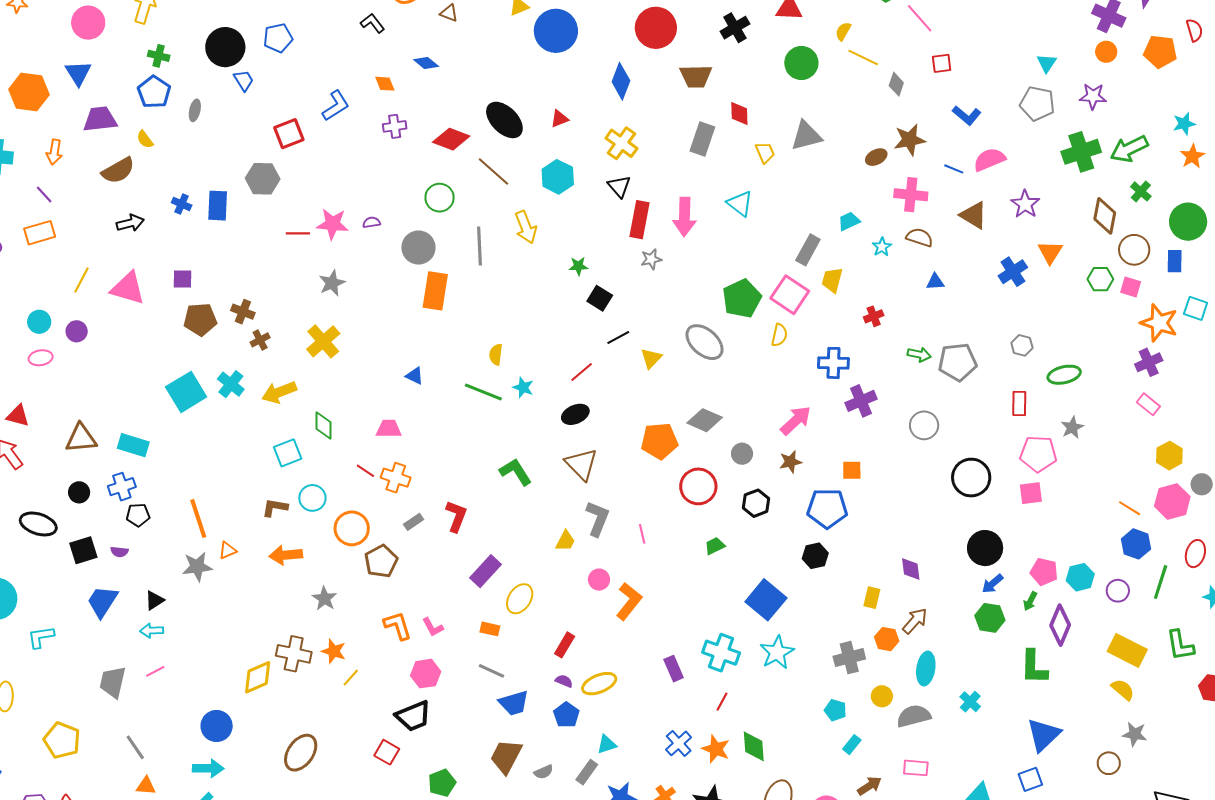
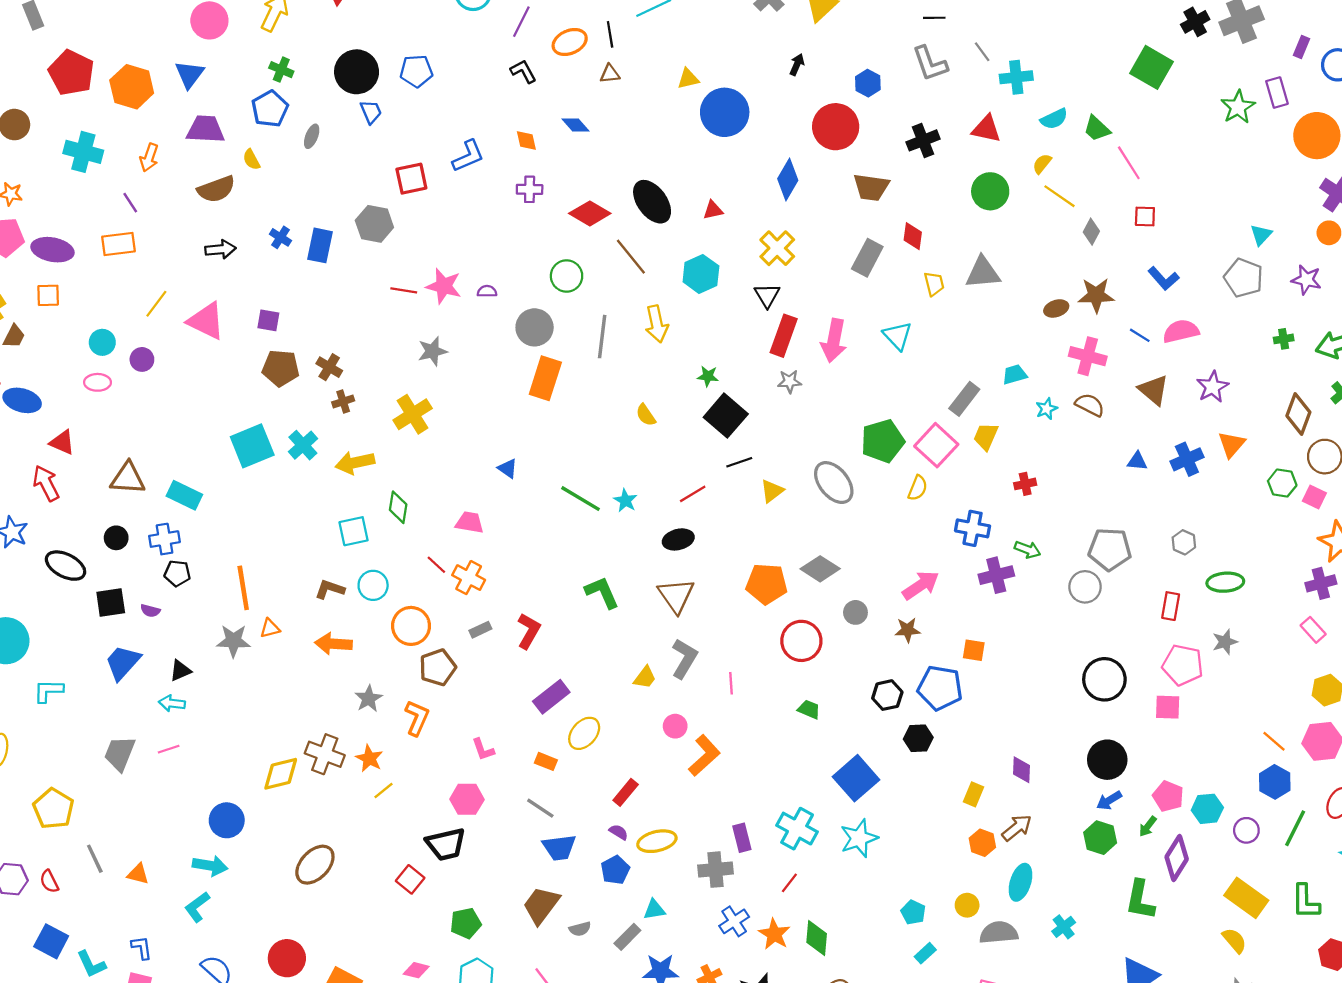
brown triangle: (449, 13) -> (610, 74), turned -36
green cross: (1081, 152) -> (1284, 339), size x0.5
blue triangle: (935, 282) -> (1137, 461), moved
black square: (600, 298) -> (726, 416), size x1.5
yellow semicircle: (496, 354) -> (646, 415), moved, turned -50
green arrow: (919, 354) -> (1027, 550), moved
gray circle: (924, 425) -> (1085, 587), moved
black hexagon: (756, 503) -> (887, 695), moved
green trapezoid: (715, 546) -> (809, 709), turned 40
orange L-shape: (398, 626) -> (417, 718), moved, turned 32
gray cross: (849, 658) -> (716, 870), moved
gray line: (135, 747) -> (95, 859), moved

